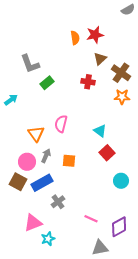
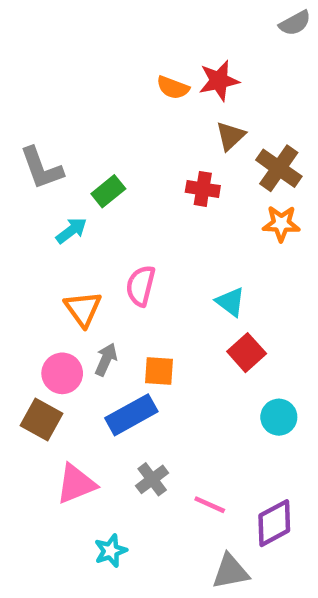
orange semicircle: (75, 38) -> (173, 88), turned 120
gray L-shape: (30, 64) -> (41, 168), moved
cyan arrow: (11, 100) -> (71, 230), moved
blue rectangle: (42, 183) -> (131, 415), moved
gray cross: (58, 202) -> (152, 479), moved
pink triangle: (33, 223) -> (76, 484), moved

